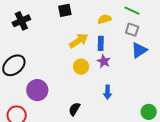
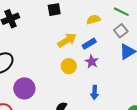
gray square: (132, 30) -> (121, 31), turned 32
blue rectangle: (101, 43) -> (89, 44), turned 56

